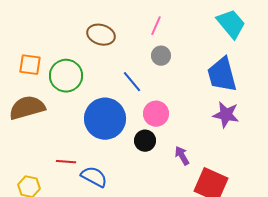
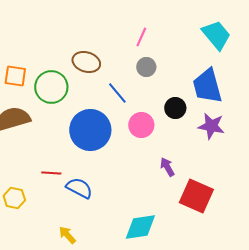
brown ellipse: (101, 35) -> (86, 62), moved
black circle: (145, 141) -> (175, 108), moved

